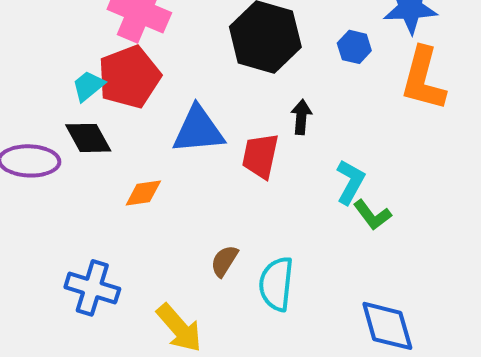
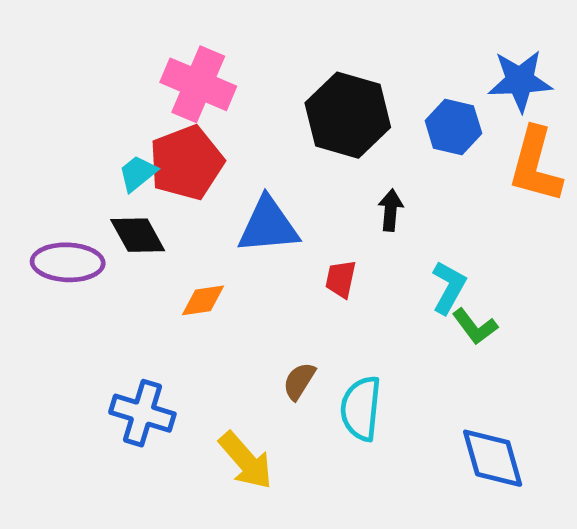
blue hexagon: (354, 47) -> (453, 127), size x1.4
red trapezoid: (260, 156) -> (341, 279), moved, size x0.7

